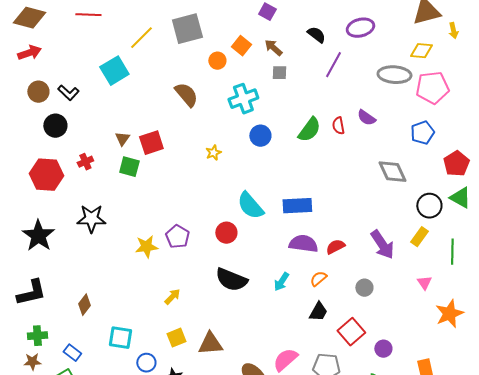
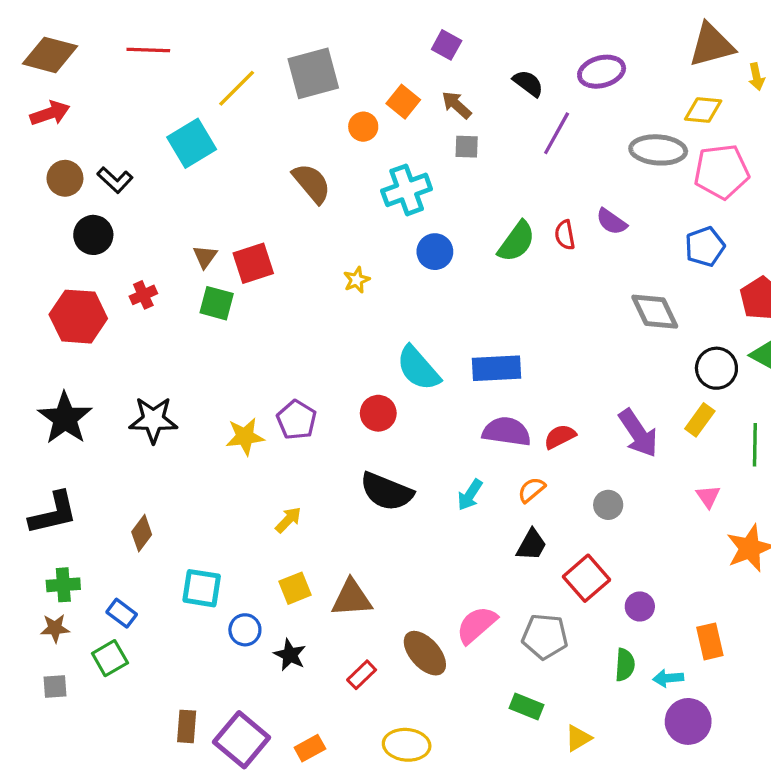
black star: (91, 219) -> (153, 420), moved

